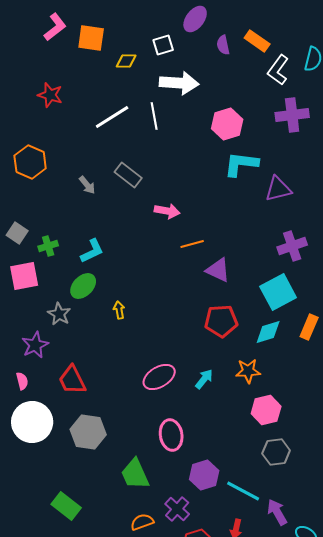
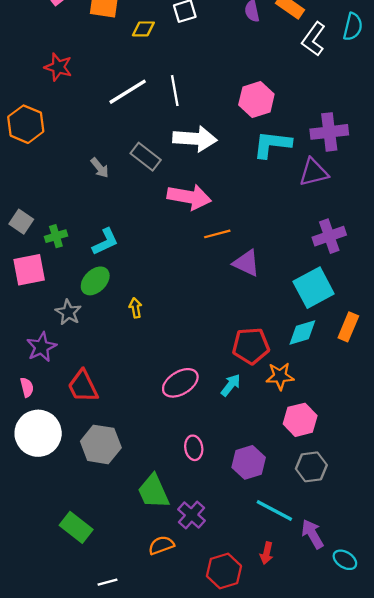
white arrow: (179, 83) -> (195, 139), moved
purple cross: (292, 115) -> (329, 132), moved
orange hexagon: (30, 162) -> (26, 124), moved
pink arrow: (167, 211) -> (189, 197), size x1.5
red pentagon: (221, 321) -> (251, 346), moved
pink ellipse: (171, 435) -> (194, 448), size x0.7
purple hexagon: (204, 475) -> (249, 462), moved
purple cross: (177, 509) -> (192, 515), moved

